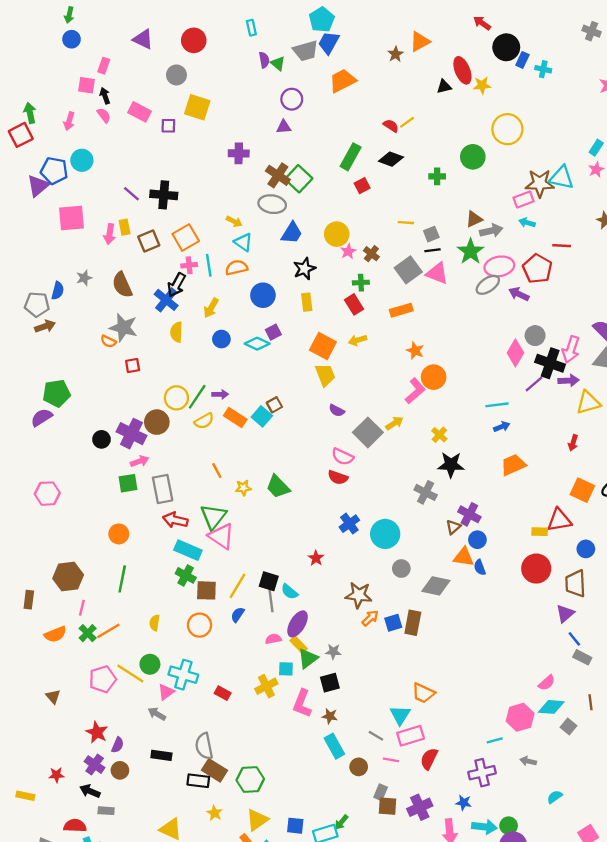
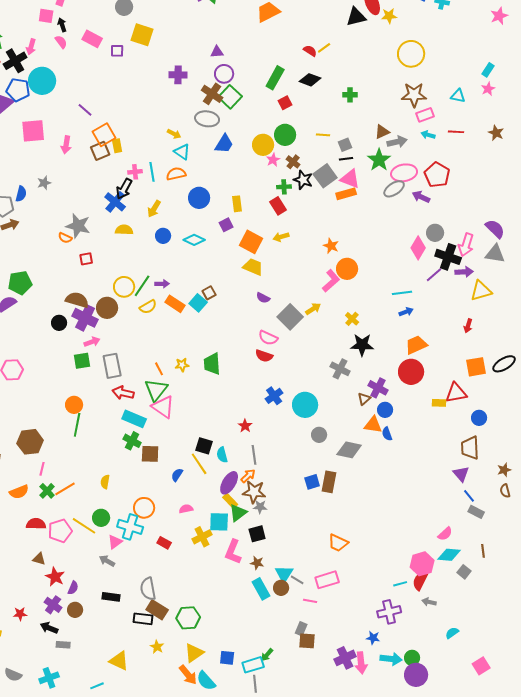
black triangle: (444, 86) -> (356, 17), size x1.5
purple circle: (292, 99) -> (224, 74), moved
green circle: (473, 157) -> (285, 135), moved
cyan circle: (82, 160) -> (42, 81), size x1.4
cyan triangle: (562, 178) -> (458, 96), size x0.7
brown star: (540, 183) -> (414, 95), moved
black cross: (164, 195) -> (15, 61), moved, turned -35
yellow rectangle: (125, 227) -> (117, 146), moved
orange square: (186, 238) -> (104, 135), moved
red line: (562, 246) -> (456, 132), moved
black star: (304, 269) -> (303, 180), moved, turned -30
brown semicircle: (122, 285) -> (77, 300), moved, turned 130
orange rectangle: (401, 310) -> (346, 194), moved
yellow semicircle: (176, 332) -> (124, 230), turned 90
purple square: (273, 332) -> (226, 225), moved
yellow trapezoid: (325, 375) -> (253, 267), turned -45
orange line: (217, 471) -> (159, 369), moved
green trapezoid: (278, 487) -> (212, 364), turned 40
orange square: (582, 490) -> (476, 367), turned -35
red circle: (536, 569) -> (411, 372), moved
green line: (122, 579) -> (77, 425), moved
yellow line: (238, 586) -> (199, 464), moved, turned -65
cyan semicircle: (289, 592) -> (222, 455), turned 35
brown star: (359, 595) -> (254, 492), moved
gray line: (271, 601) -> (254, 455), moved
purple triangle: (565, 614) -> (461, 474), turned -30
orange arrow: (370, 618) -> (248, 476), moved
orange circle: (200, 625) -> (144, 508), moved
pink semicircle: (273, 639) -> (186, 509), moved
cyan square: (286, 669) -> (219, 522), size x1.5
brown triangle: (53, 697) -> (39, 559), moved, turned -32
cyan triangle: (400, 715) -> (284, 574), moved
red semicircle: (429, 759) -> (420, 581), moved
brown circle: (359, 767) -> (281, 588), moved
purple cross: (420, 807) -> (345, 658), moved
red semicircle: (75, 826) -> (36, 524), moved

